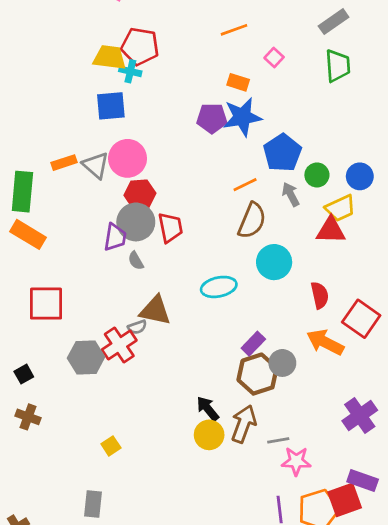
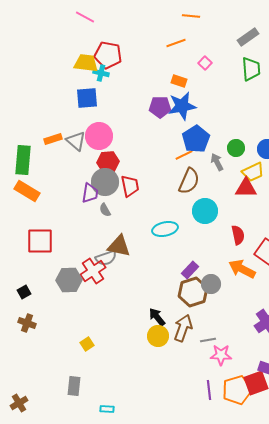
blue pentagon: (282, 153) -> (196, 139), moved
gray semicircle: (137, 327) -> (106, 258), size x1.5

